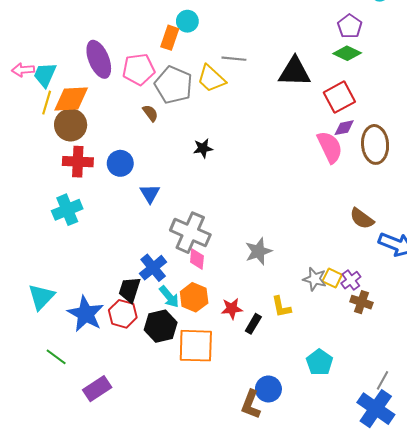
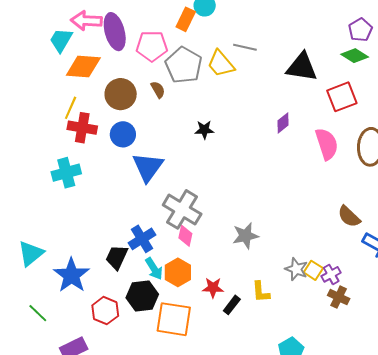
pink arrow: (23, 70) -> (86, 21), moved, size x1.4
yellow line: (47, 103) -> (71, 108), moved
brown circle: (71, 125) -> (121, 94), moved
purple diamond: (344, 128) -> (283, 123), moved, turned -35
blue triangle: (150, 194) -> (148, 167), size x1.6
red hexagon: (123, 314) -> (105, 311), moved

